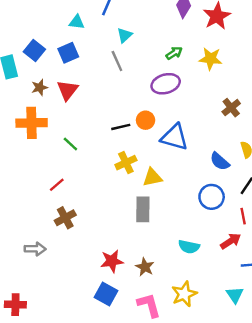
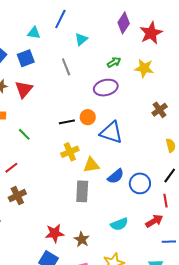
cyan triangle: (125, 35) -> (81, 39), moved
blue semicircle: (220, 161) -> (116, 176), moved, turned -84
cyan semicircle: (189, 247) -> (119, 224), turned -36

